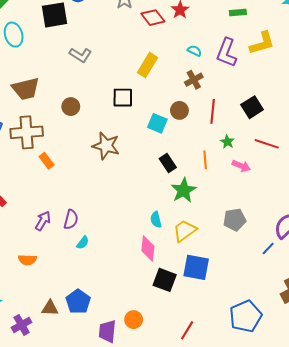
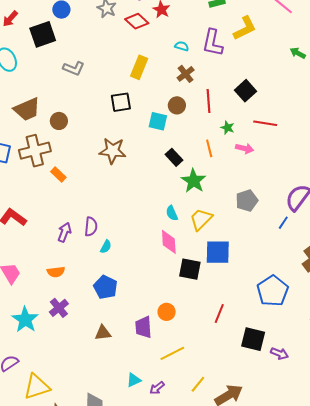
brown circle: (71, 107) -> (59, 121), moved
blue pentagon: (78, 302) -> (105, 287), moved
brown triangle: (50, 308) -> (103, 333), moved
purple cross: (22, 325) -> (59, 308), moved

